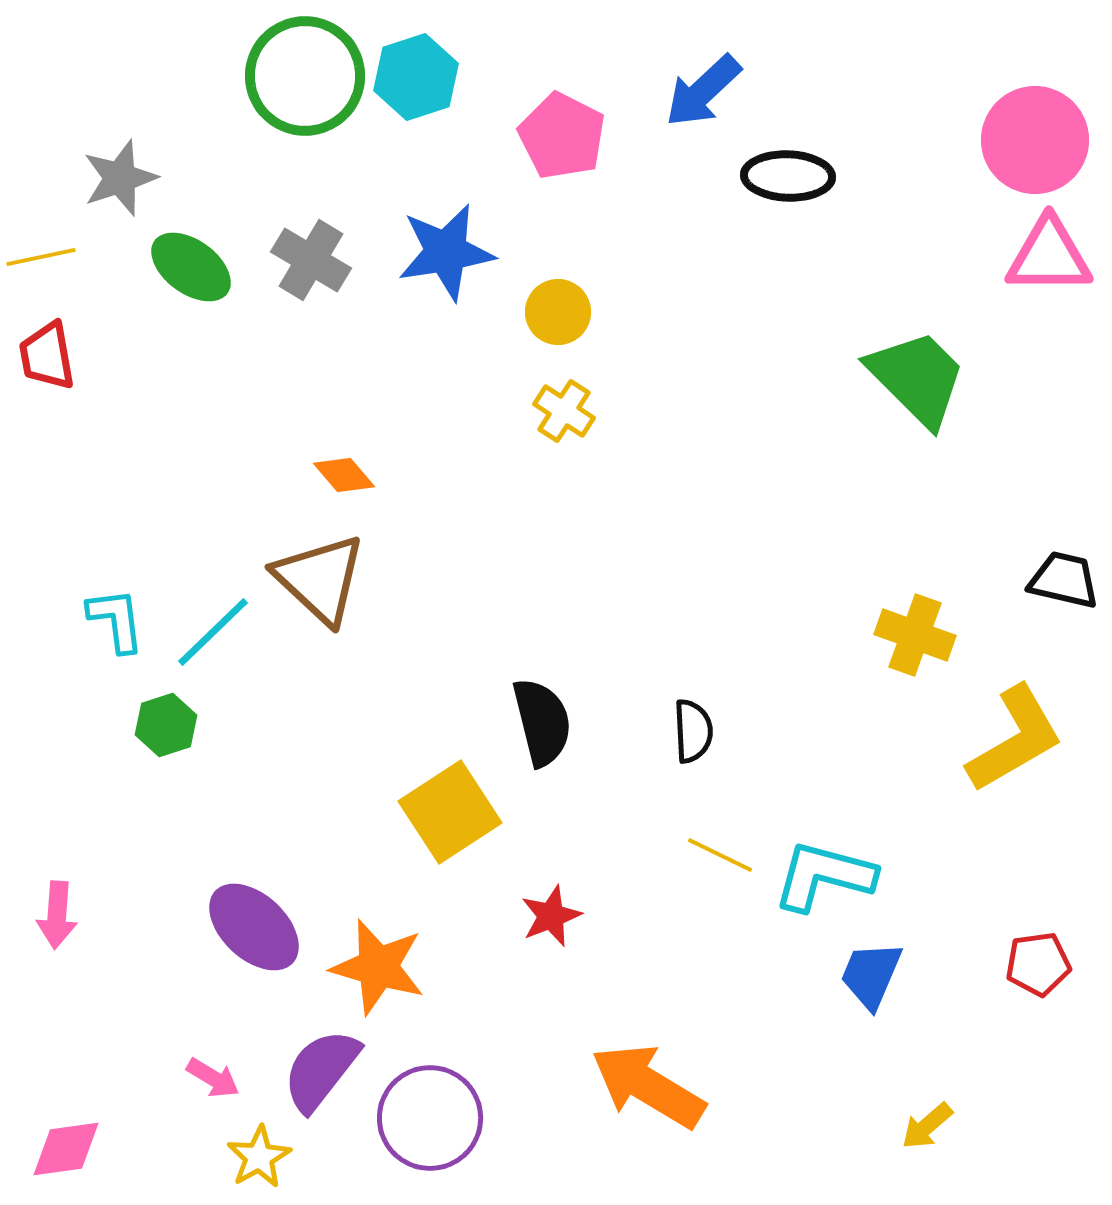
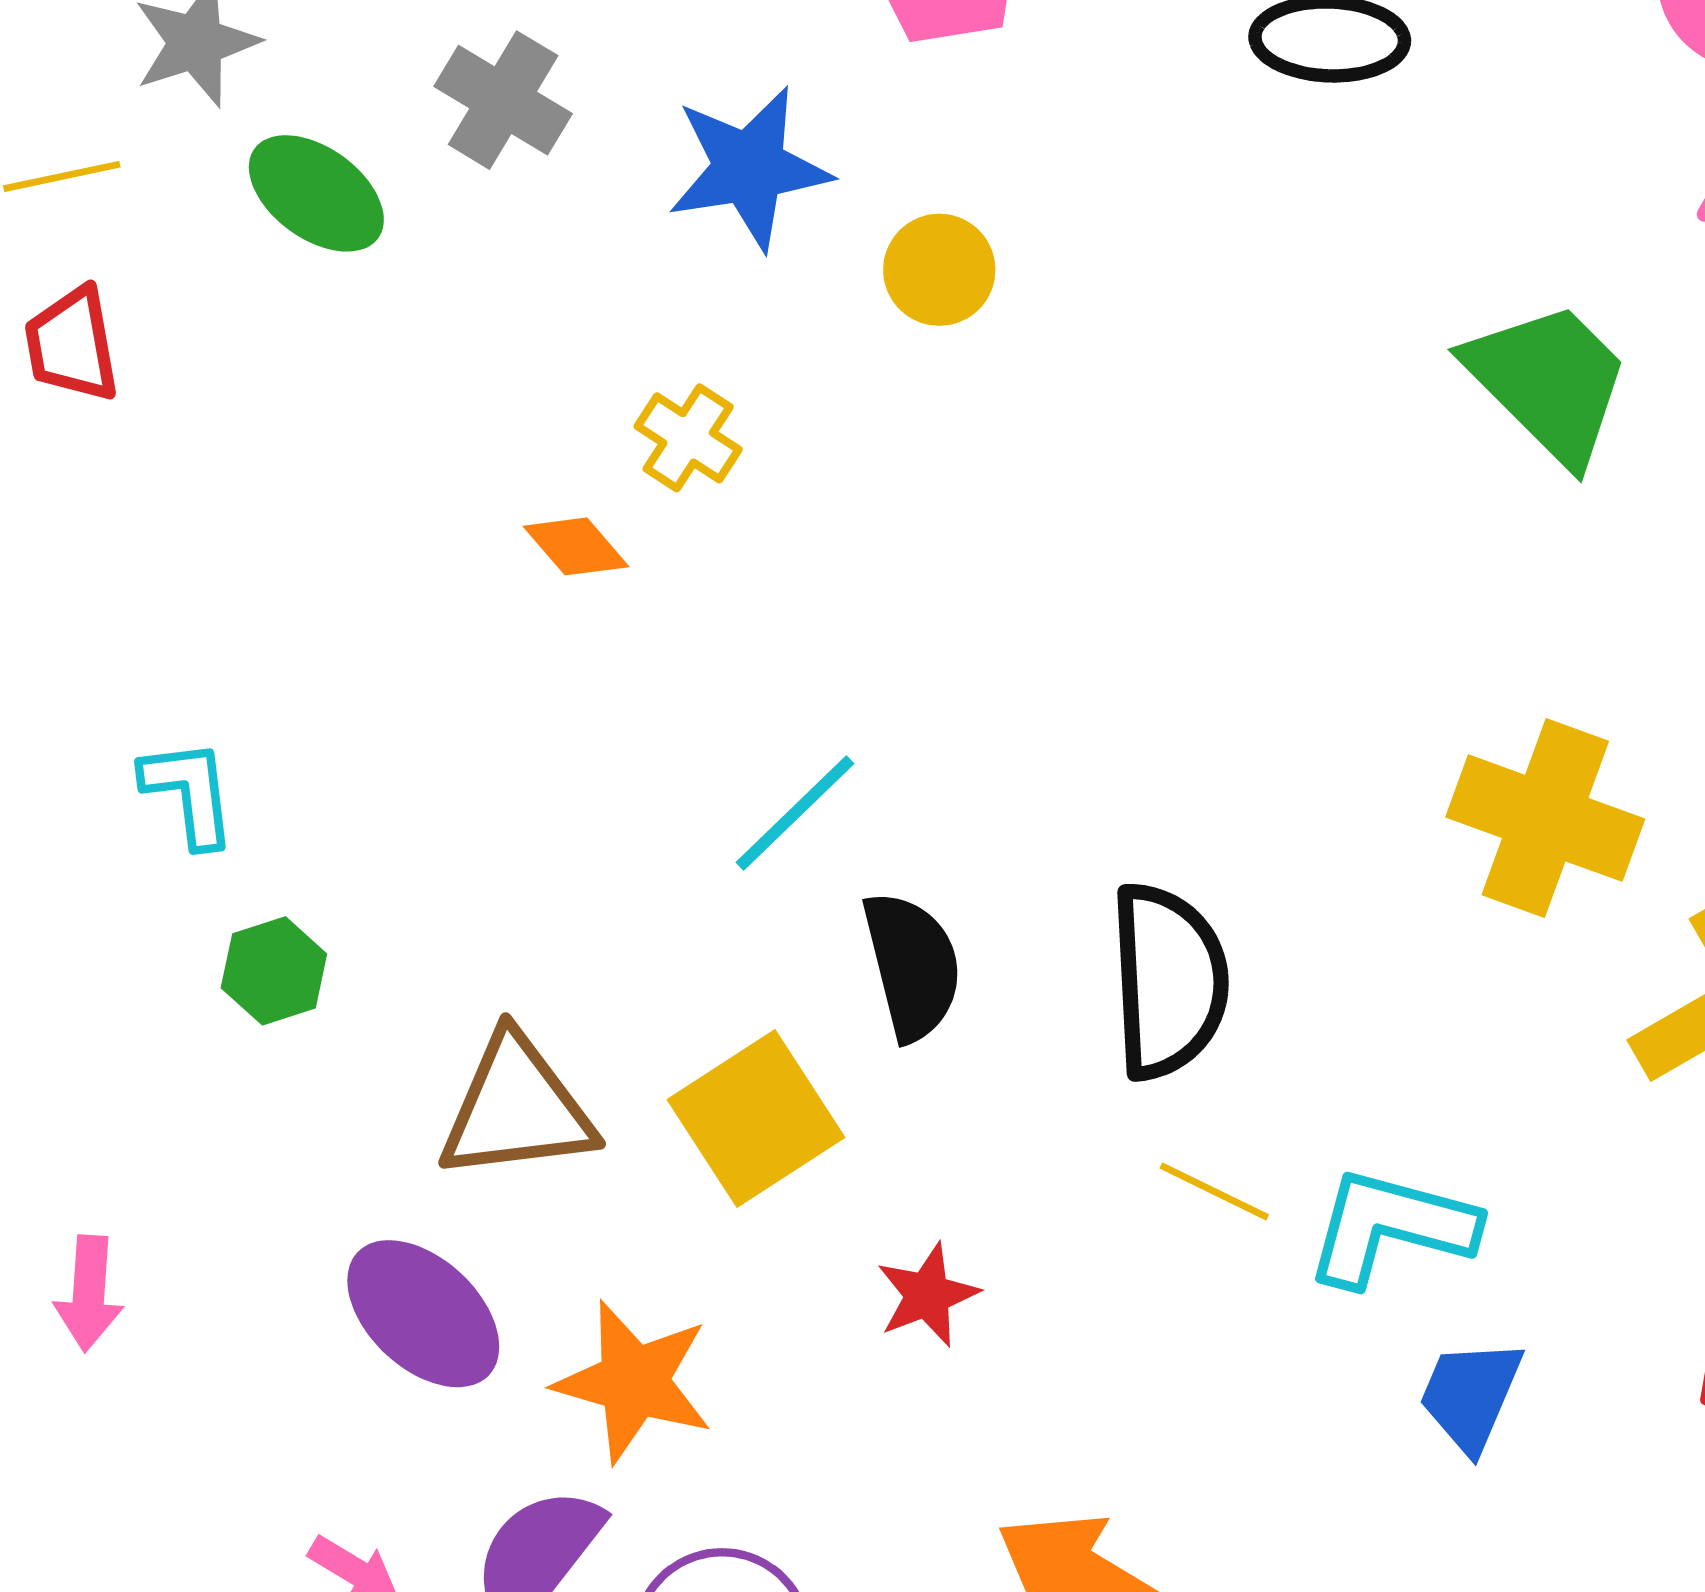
gray cross: (311, 260) -> (503, 100), moved
yellow cross: (564, 411) -> (688, 438), moved
brown triangle: (320, 579) -> (517, 1108), moved, turned -50
cyan line: (213, 632) -> (795, 813), moved
yellow cross: (915, 635) -> (1545, 818), size x1.4
black semicircle: (693, 731) -> (1168, 981), size x1.8

